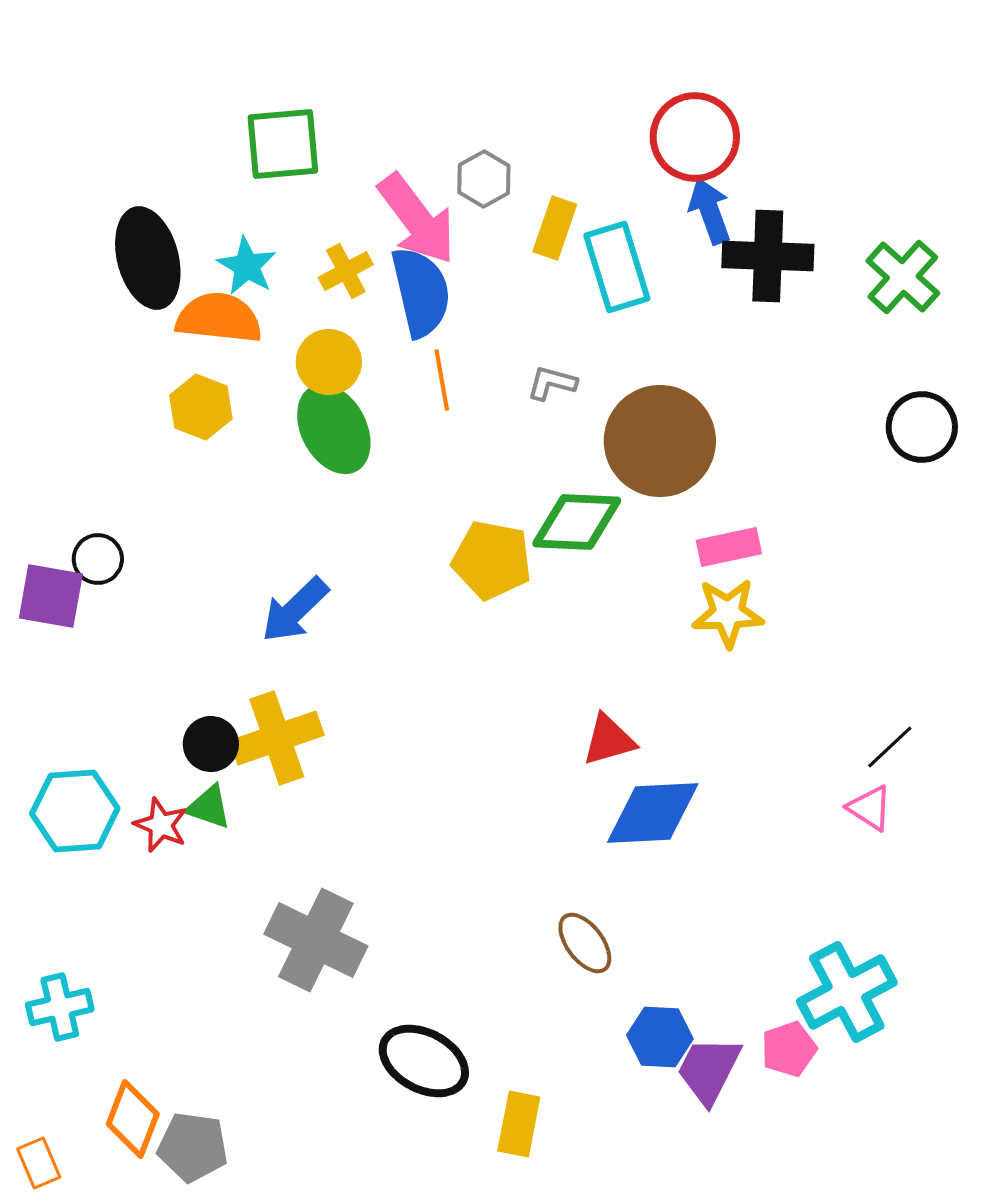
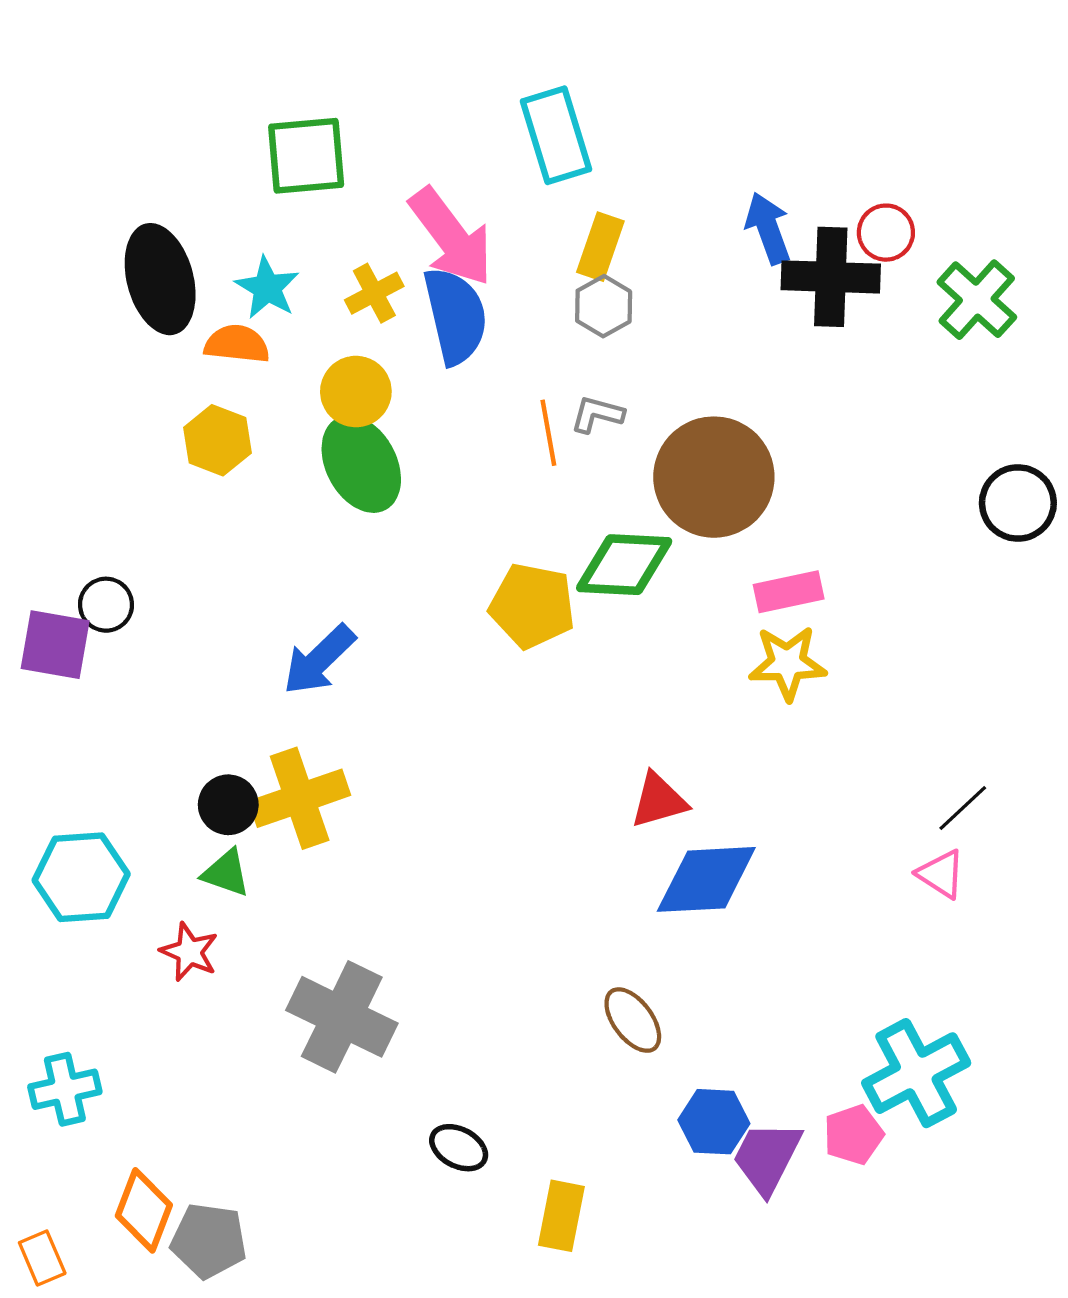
red circle: (695, 137) -> (886, 233), moved, size x0.6
gray hexagon: (484, 179) -> (604, 306), moved
cyan rectangle: (617, 267) -> (556, 135), moved
orange semicircle: (219, 318) -> (237, 344), size x0.7
orange line: (442, 380) -> (548, 433), moved
black circle: (922, 427) -> (1018, 503), moved
red star: (161, 825) -> (189, 952), moved
black ellipse: (424, 1061) -> (459, 1148), size x0.6

